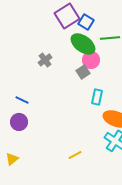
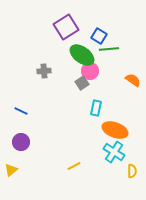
blue square: (86, 22) -> (99, 36), moved
gray cross: (45, 60) -> (44, 71), turned 32
purple circle: (19, 122) -> (21, 142), moved

